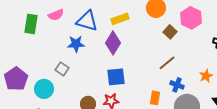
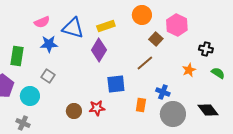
green rectangle: (31, 24) -> (17, 56), moved
blue star: (76, 44) -> (49, 44), moved
brown line: (167, 63) -> (145, 63), moved
orange star: (206, 76) -> (189, 70), moved
blue square: (116, 77) -> (116, 84), moved

